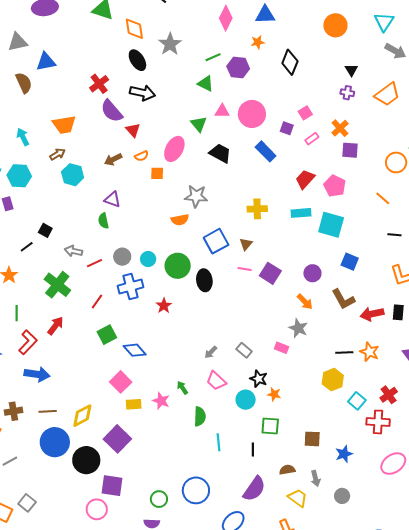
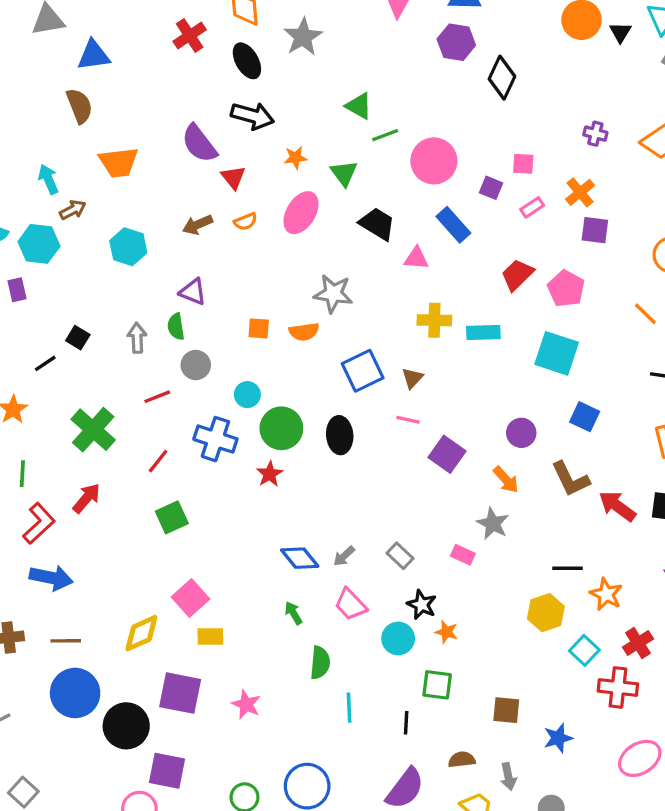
orange star: (258, 42) -> (295, 158), moved
green line: (213, 57) -> (385, 135), moved
purple hexagon: (238, 68) -> (456, 42), moved
black triangle: (351, 70) -> (620, 32), moved
brown semicircle: (24, 83) -> (79, 106), moved
red cross: (99, 84) -> (190, 36), moved
pink triangle: (222, 111) -> (416, 258), moved
pink square: (305, 113) -> (523, 164), turned 32
brown arrow: (57, 154) -> (73, 210), moved
orange square: (157, 173) -> (259, 328), moved
cyan rectangle: (301, 213) -> (483, 332), moved
gray arrow: (74, 251) -> (137, 338), moved, turned 72
gray circle: (122, 257) -> (196, 365), moved
green circle: (178, 266) -> (281, 428), moved
purple square: (270, 273) -> (447, 454), moved
blue cross: (130, 286) -> (215, 439), turned 30
red arrow: (372, 314) -> (617, 506), turned 45
blue diamond: (135, 350) -> (300, 558), moved
orange star: (369, 352) -> (606, 594), moved
pink star: (161, 401) -> (246, 704), moved
yellow diamond: (82, 416) -> (141, 633), moved
purple square: (117, 439) -> (180, 693), turned -36

